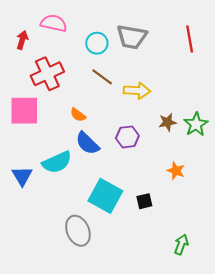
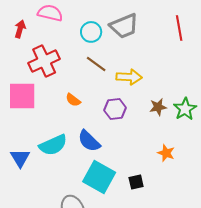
gray trapezoid: (132, 37) -> (124, 26), turned -32
purple hexagon: (127, 137) -> (115, 109), moved
blue semicircle: (87, 143) -> (89, 141), moved

